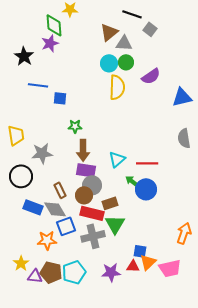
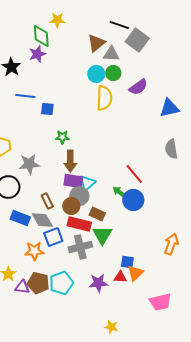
gray square: (150, 29) -> (137, 40), size x1.6
cyan triangle: (117, 159) -> (87, 183), moved
red line: (147, 163) -> (134, 174), turned 50
brown rectangle: (110, 203) -> (97, 214), turned 42
pink trapezoid: (170, 268) -> (160, 302), moved

